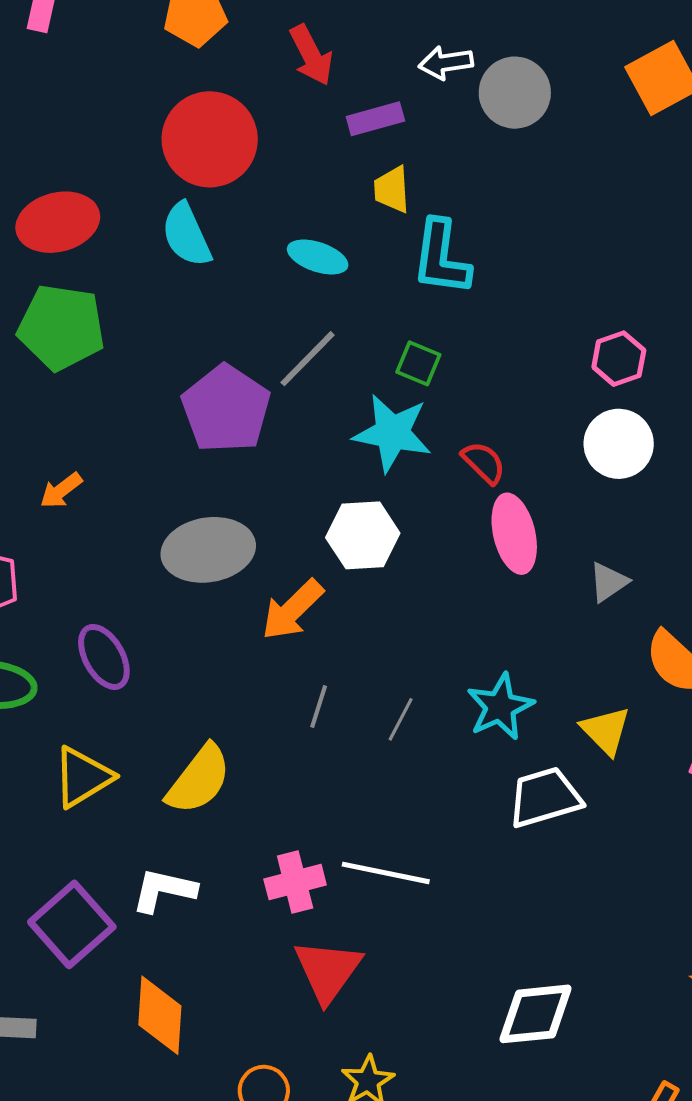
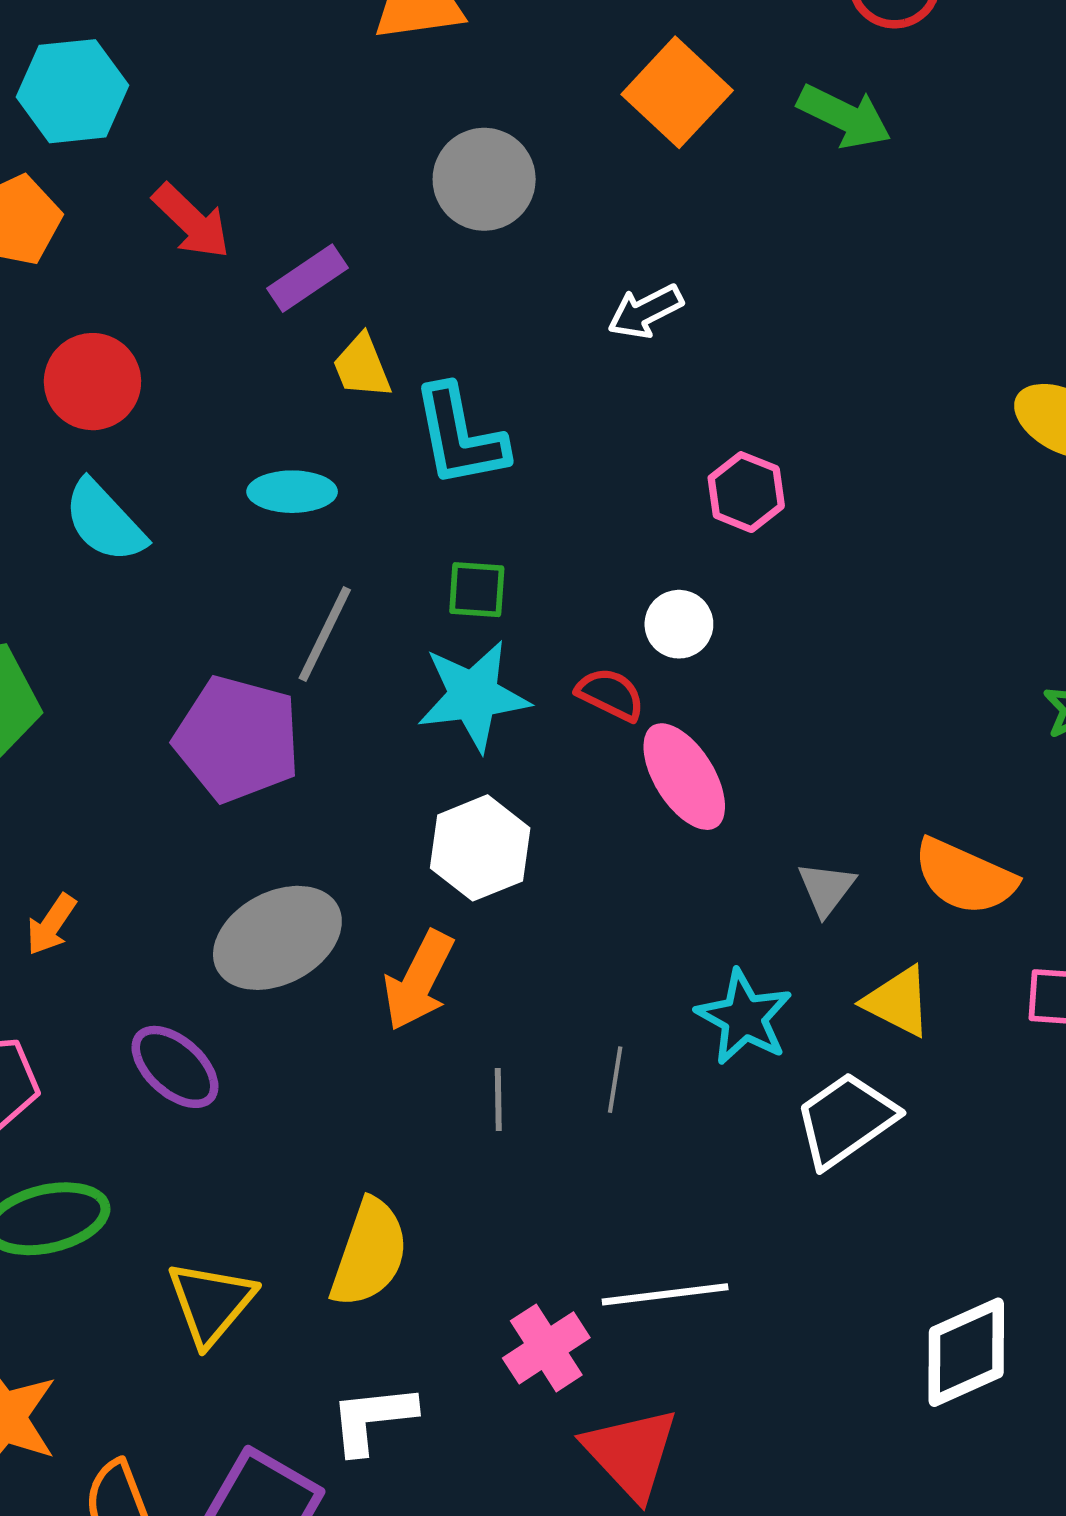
white arrow: (446, 63) -> (645, 311), moved
red circle: (210, 139) -> (92, 382), size x0.7
white circle: (619, 444) -> (679, 624), moved, size x0.7
gray triangle: (608, 582) -> (826, 889), moved
purple ellipse: (104, 657) -> (175, 1067), moved
white diamond: (535, 1014) -> (966, 1352), moved

